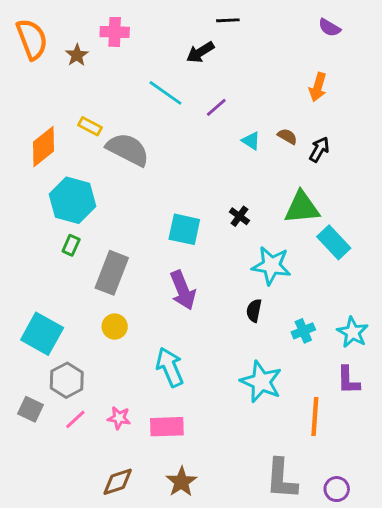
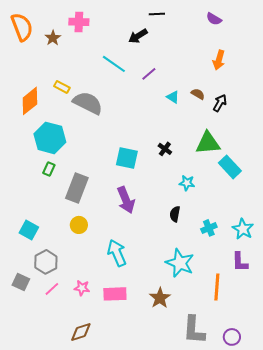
purple semicircle: (329, 28) -> (214, 19), moved
cyan star: (271, 266) -> (187, 183), size x0.6
cyan square: (42, 334) -> (29, 230), size x0.7
brown star: (181, 482) -> (160, 298), moved

